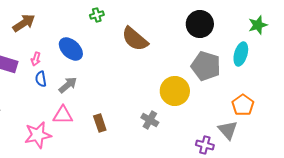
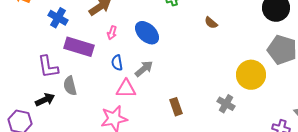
brown semicircle: (135, 39) -> (211, 23), size x0.5
pink arrow: (36, 59) -> (112, 33), moved
pink triangle: (63, 115) -> (126, 89), moved

